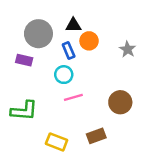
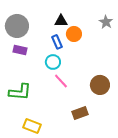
gray circle: (38, 34) -> (17, 26), moved
gray star: (127, 49) -> (106, 22), moved
pink line: (73, 97) -> (61, 81), turned 63
yellow rectangle: (57, 142) -> (32, 126), moved

